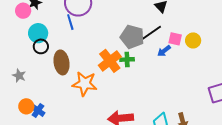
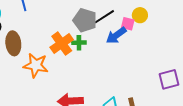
yellow circle: (193, 40) -> (140, 15), moved
blue arrow: (164, 51) -> (116, 35), size x1.5

